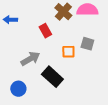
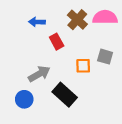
blue arrow: (10, 20) -> (37, 22), moved
blue circle: (18, 89) -> (24, 99), moved

